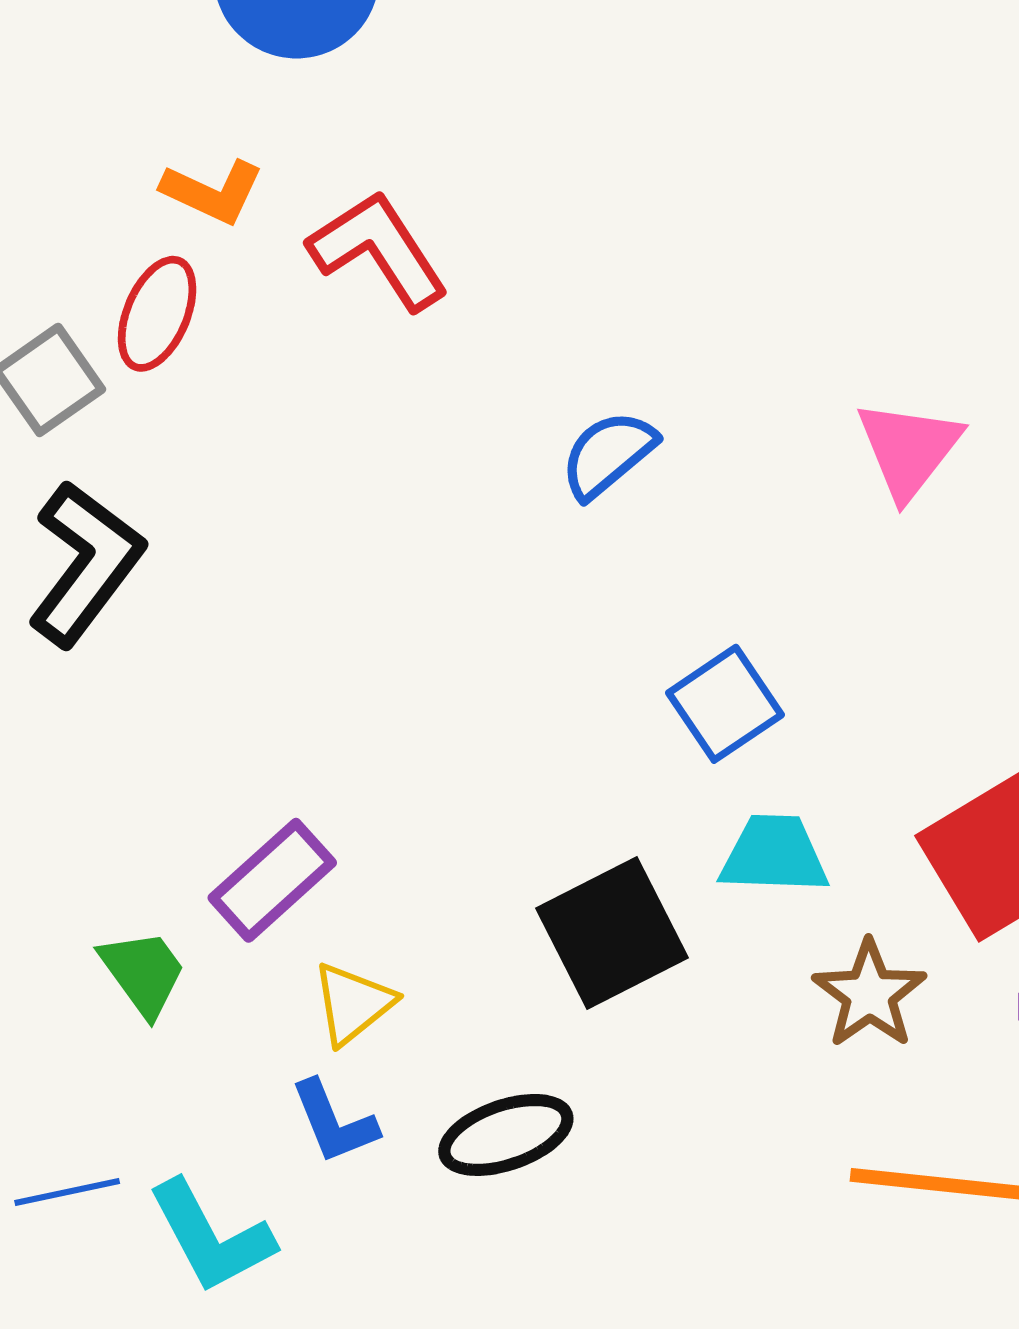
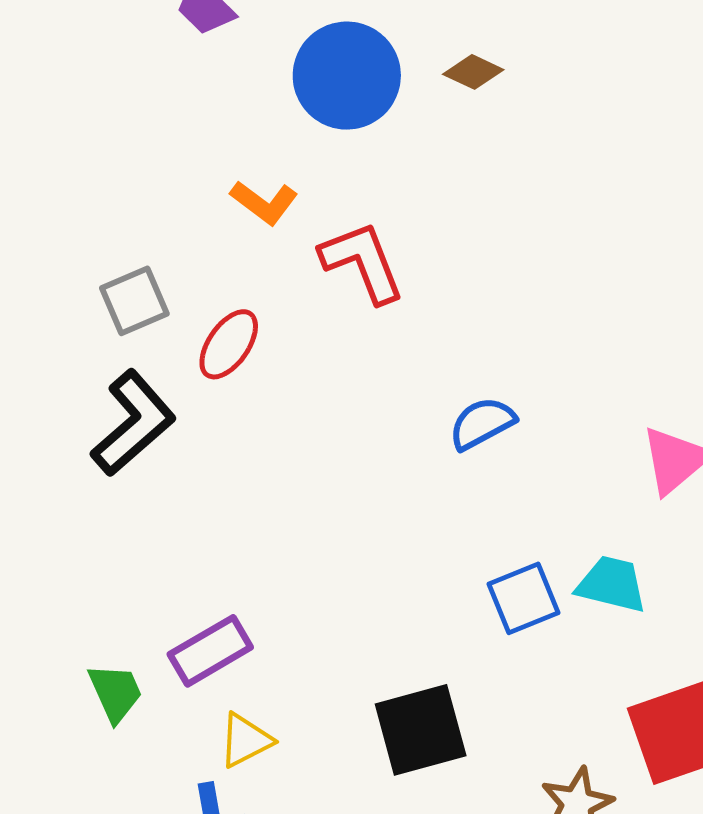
red ellipse: (157, 314) -> (229, 344), moved
cyan trapezoid: (774, 855) -> (612, 584), moved

